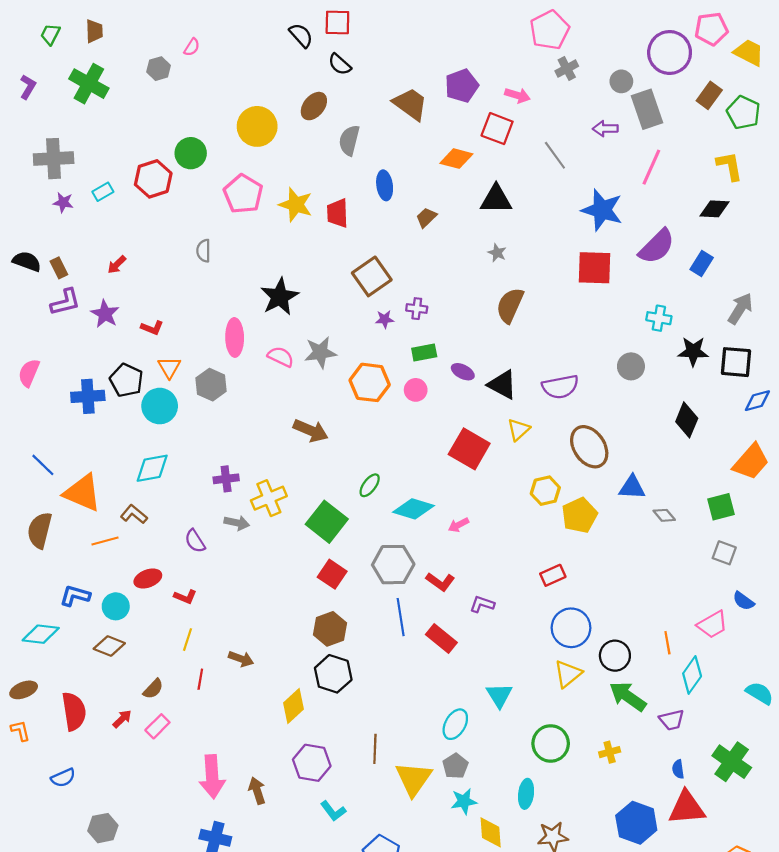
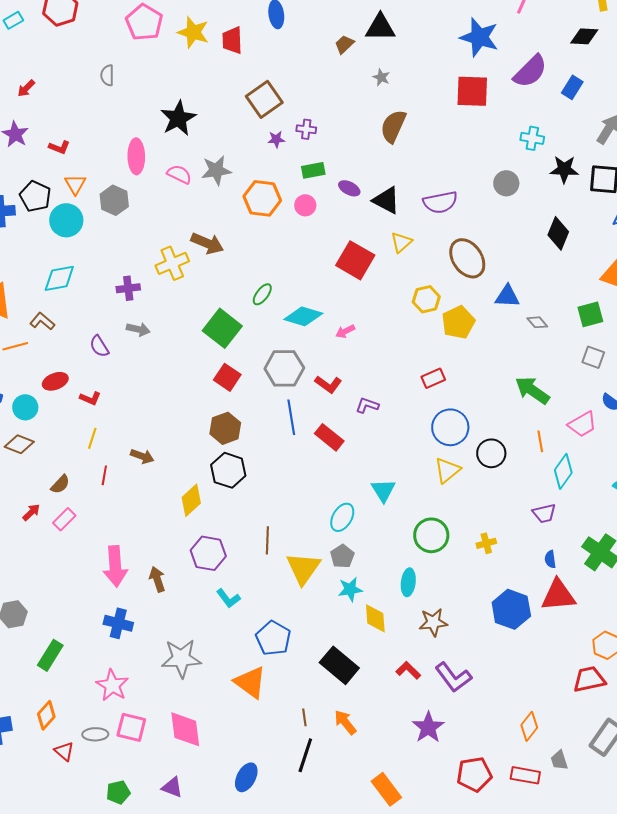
brown trapezoid: (426, 217) -> (344, 44), moved
yellow cross: (269, 498) -> (172, 263), moved
green arrow: (628, 696) -> (532, 390), moved

